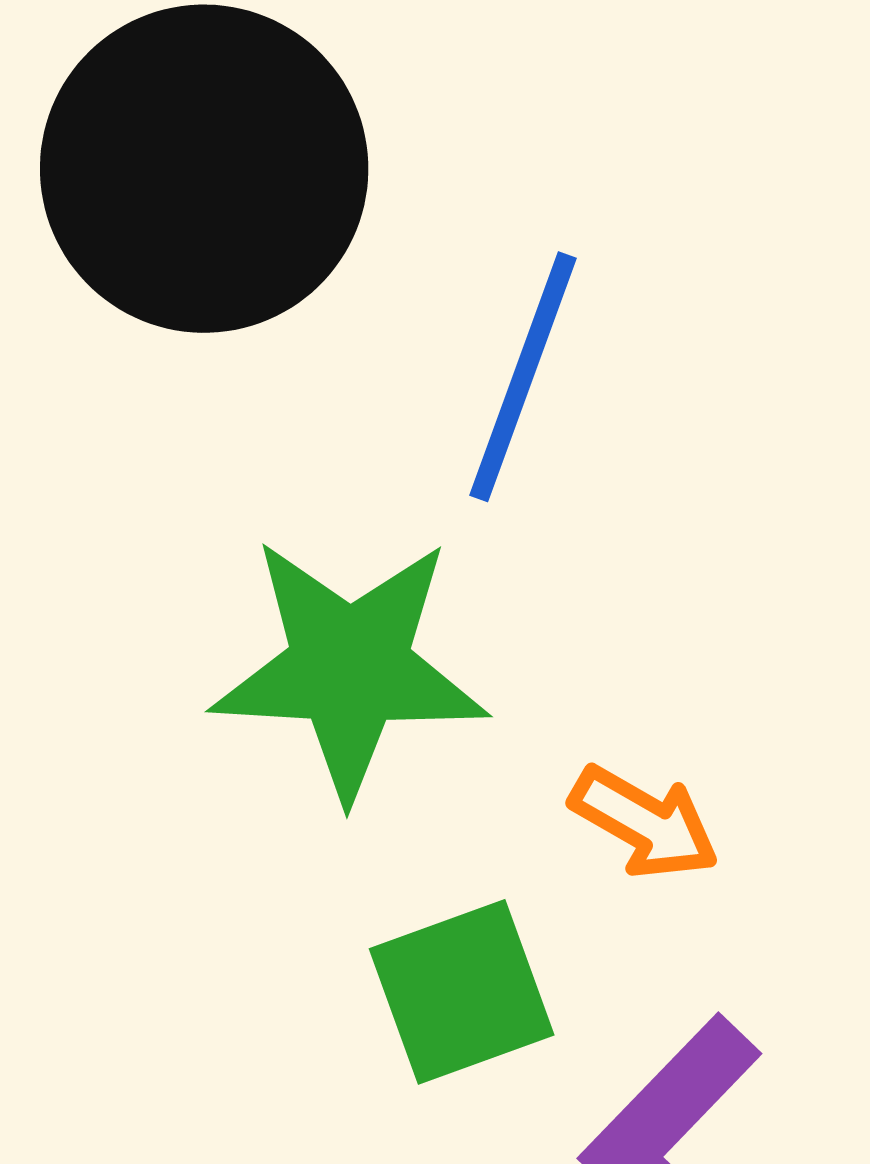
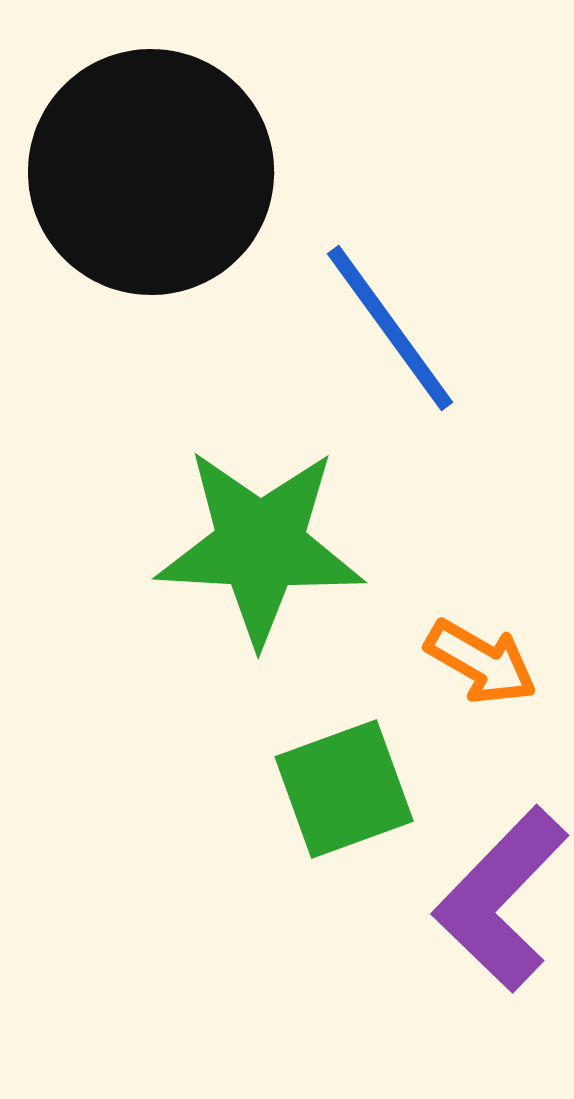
blue line: (523, 377) -> (390, 328), turned -56

